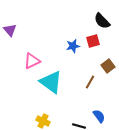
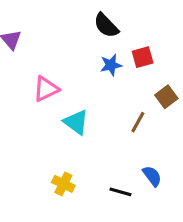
black semicircle: (102, 21) -> (106, 25), moved
cyan triangle: (51, 82) -> (76, 122), size x0.7

